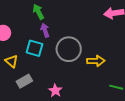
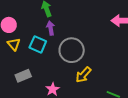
yellow triangle: (12, 61) -> (14, 44), moved
yellow arrow: (96, 61) -> (83, 75), moved, turned 126

